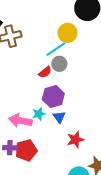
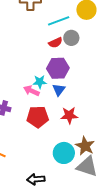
cyan line: (56, 49) -> (59, 21), moved
pink arrow: (20, 121) -> (31, 91), moved, size x0.7
red pentagon: (26, 150) -> (38, 117), moved

